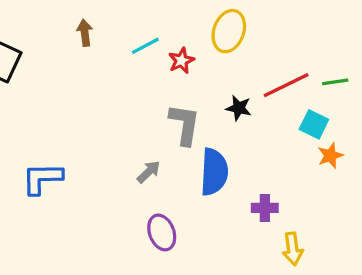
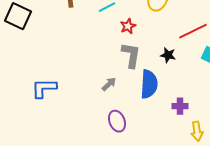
red star: (181, 61) -> (128, 26), moved
black star: (239, 108) -> (168, 55), moved

